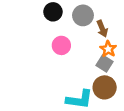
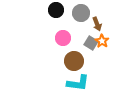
gray square: (105, 63) -> (91, 43), moved
brown circle: (105, 87) -> (74, 61), moved

